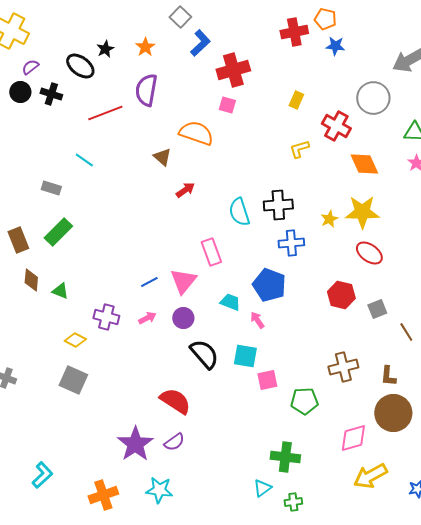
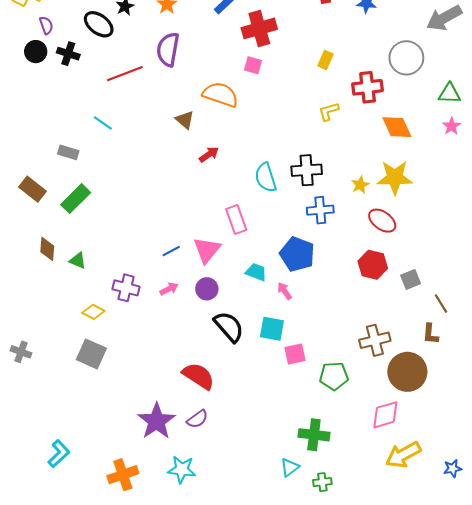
purple semicircle: (30, 67) -> (46, 25), turned 108
red cross: (336, 126) -> (368, 87), turned -36
brown rectangle: (18, 240) -> (33, 189), moved, turned -30
red ellipse: (369, 253) -> (382, 221), moved
brown L-shape: (388, 376) -> (431, 334), moved
brown circle: (393, 413) -> (407, 372), moved

